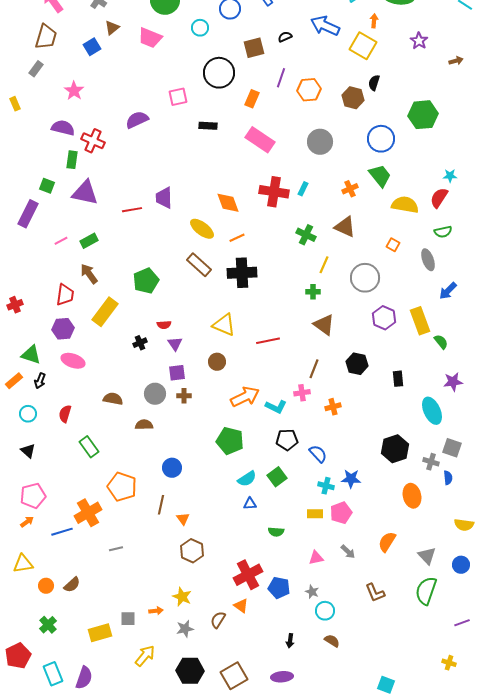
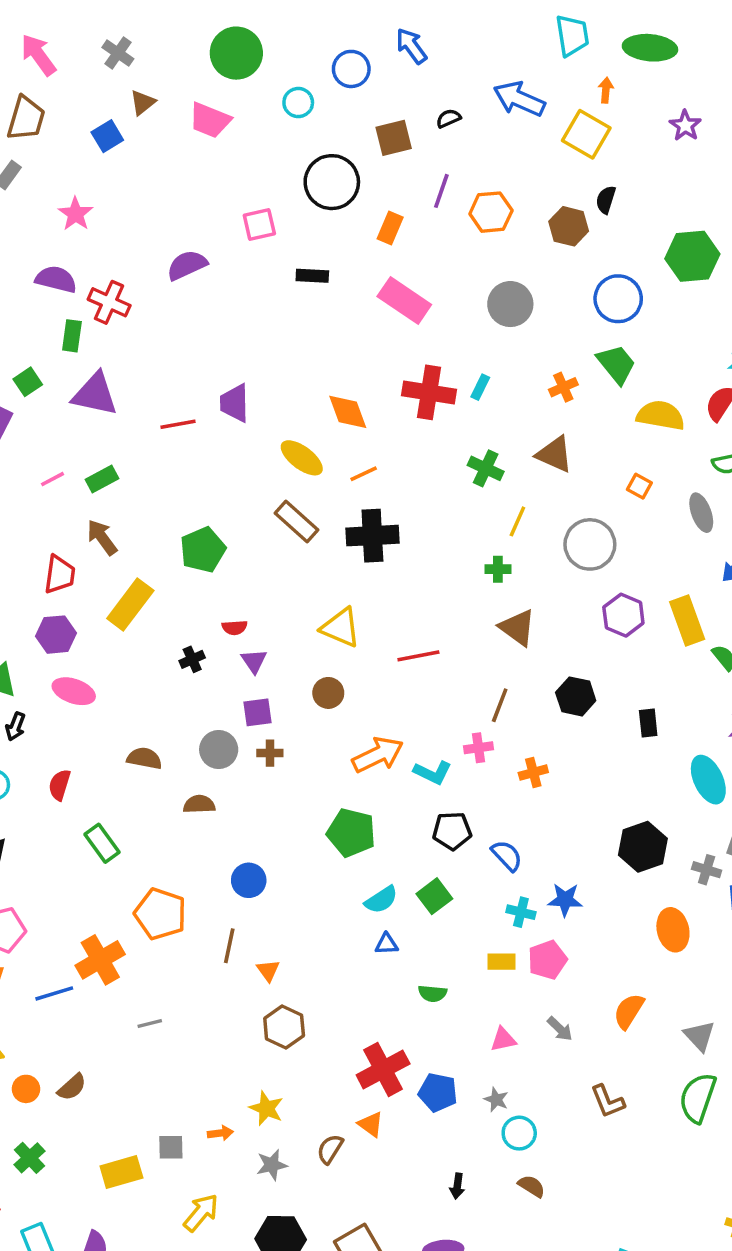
green square: (47, 186) -> (28, 382), turned 35

